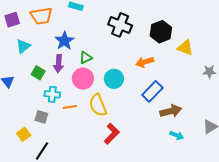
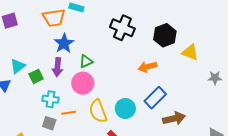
orange trapezoid: (41, 16) -> (54, 18), moved
cyan triangle: (23, 46) -> (18, 66), moved
green square: (38, 73) -> (36, 76), turned 32
cyan circle: (114, 79) -> (125, 109), moved
gray square: (41, 117) -> (49, 123), moved

